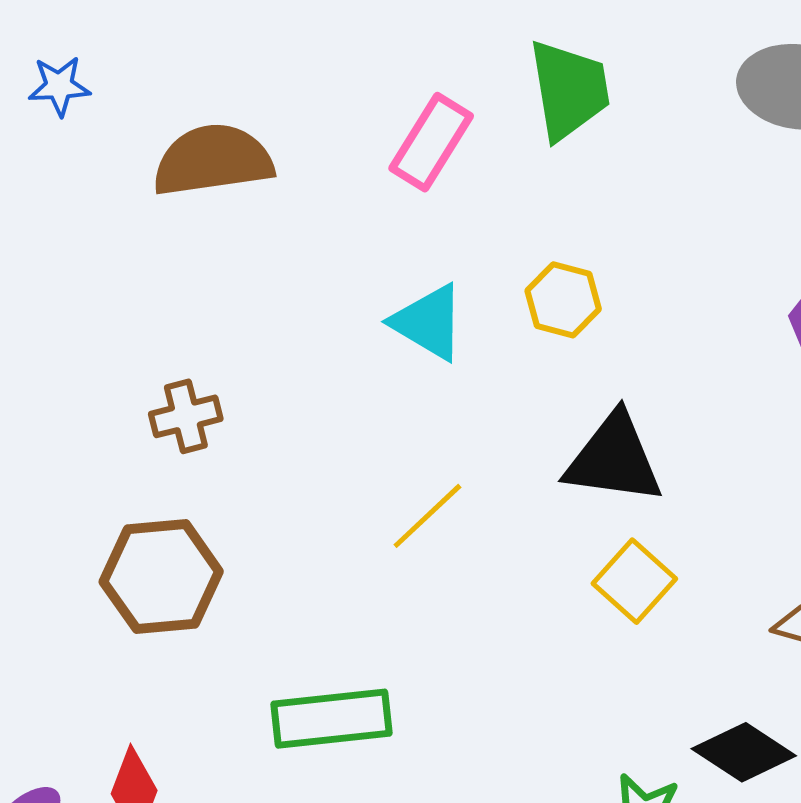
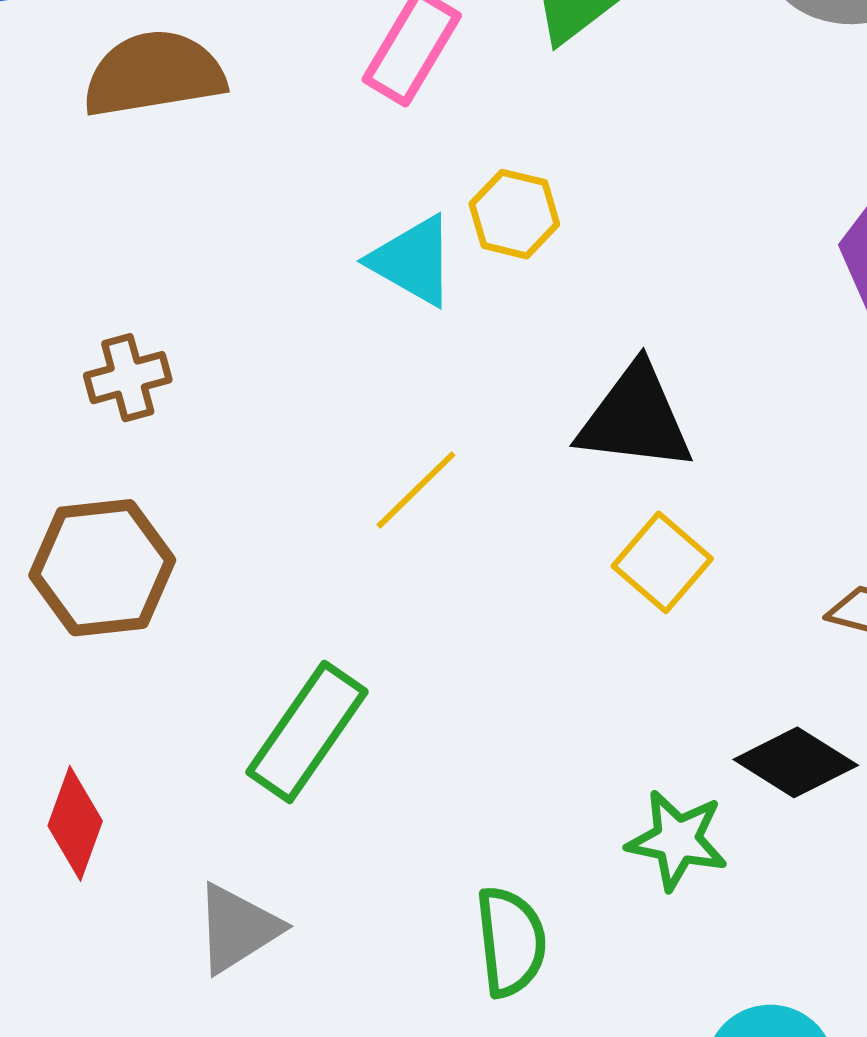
yellow hexagon: (563, 300) -> (514, 214), moved
green rectangle: (332, 719) -> (307, 732), turned -48

